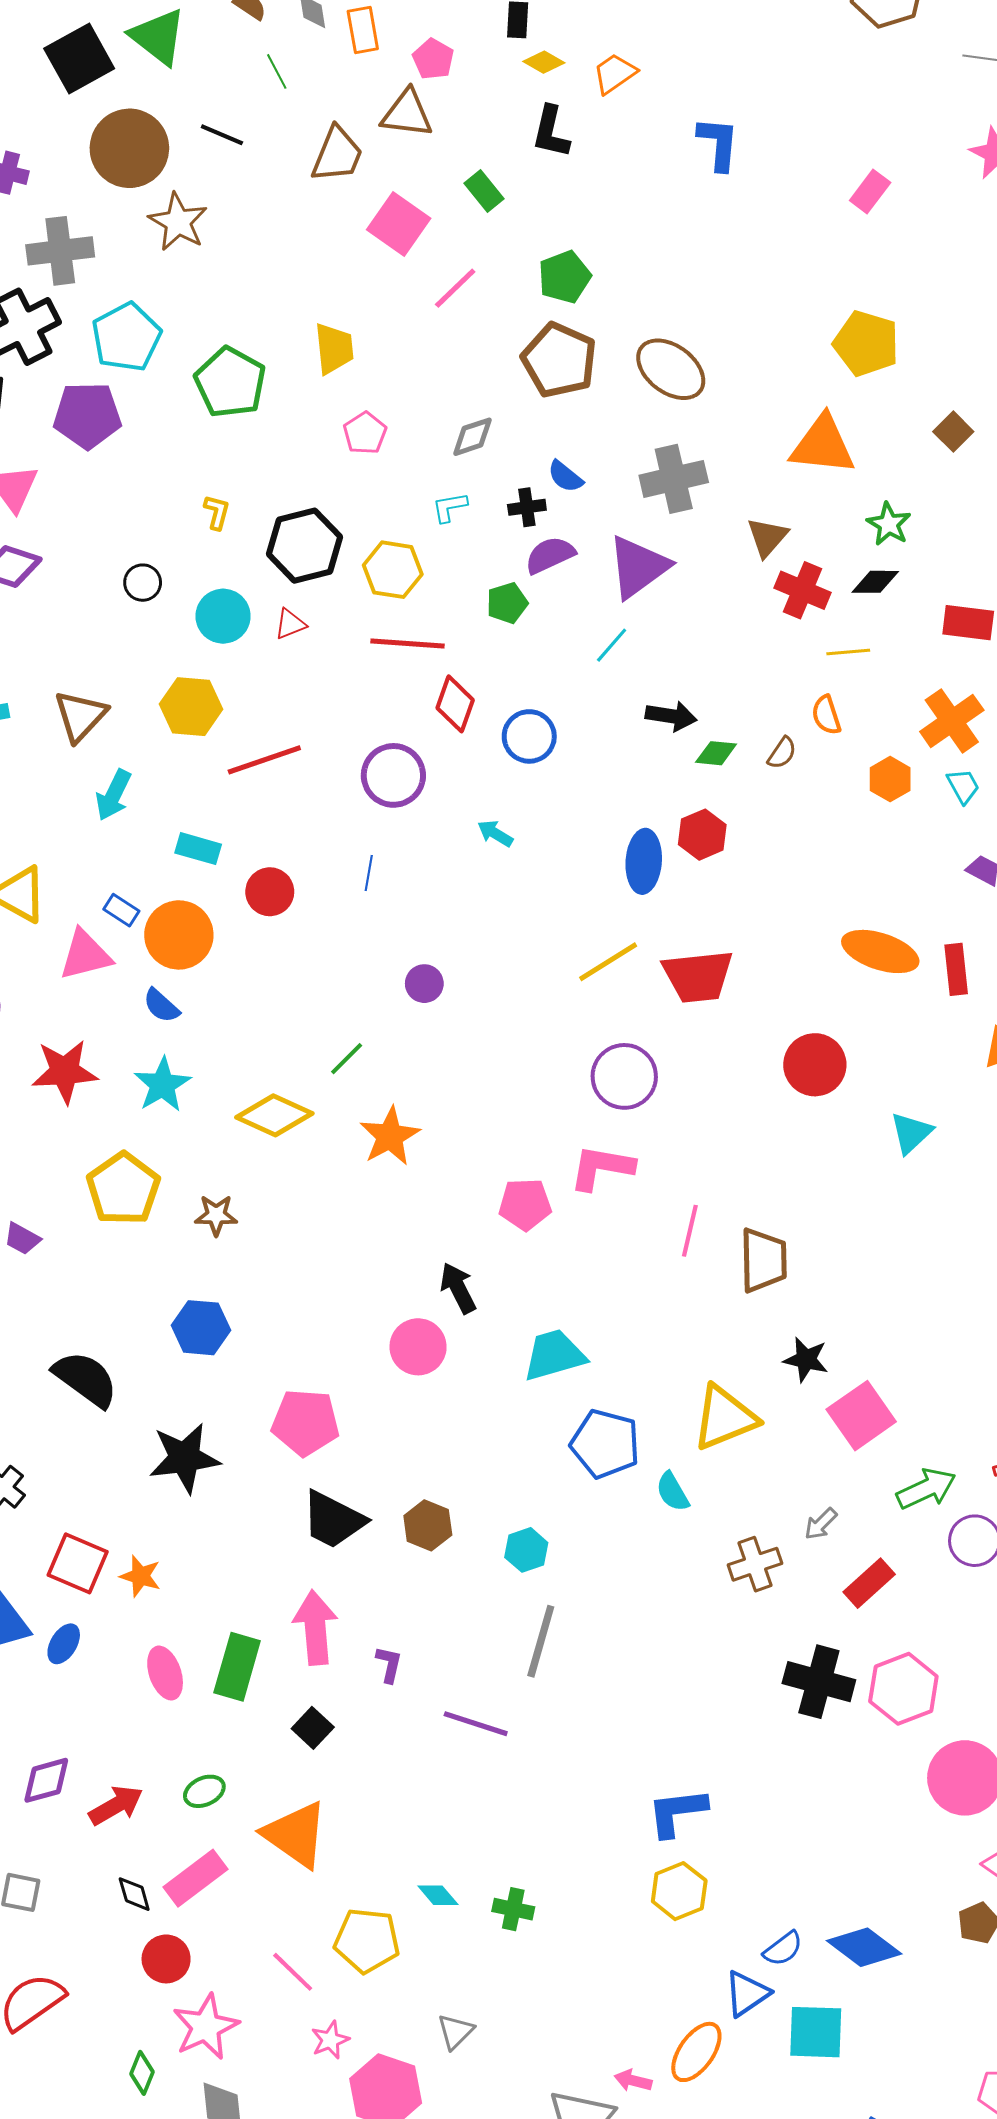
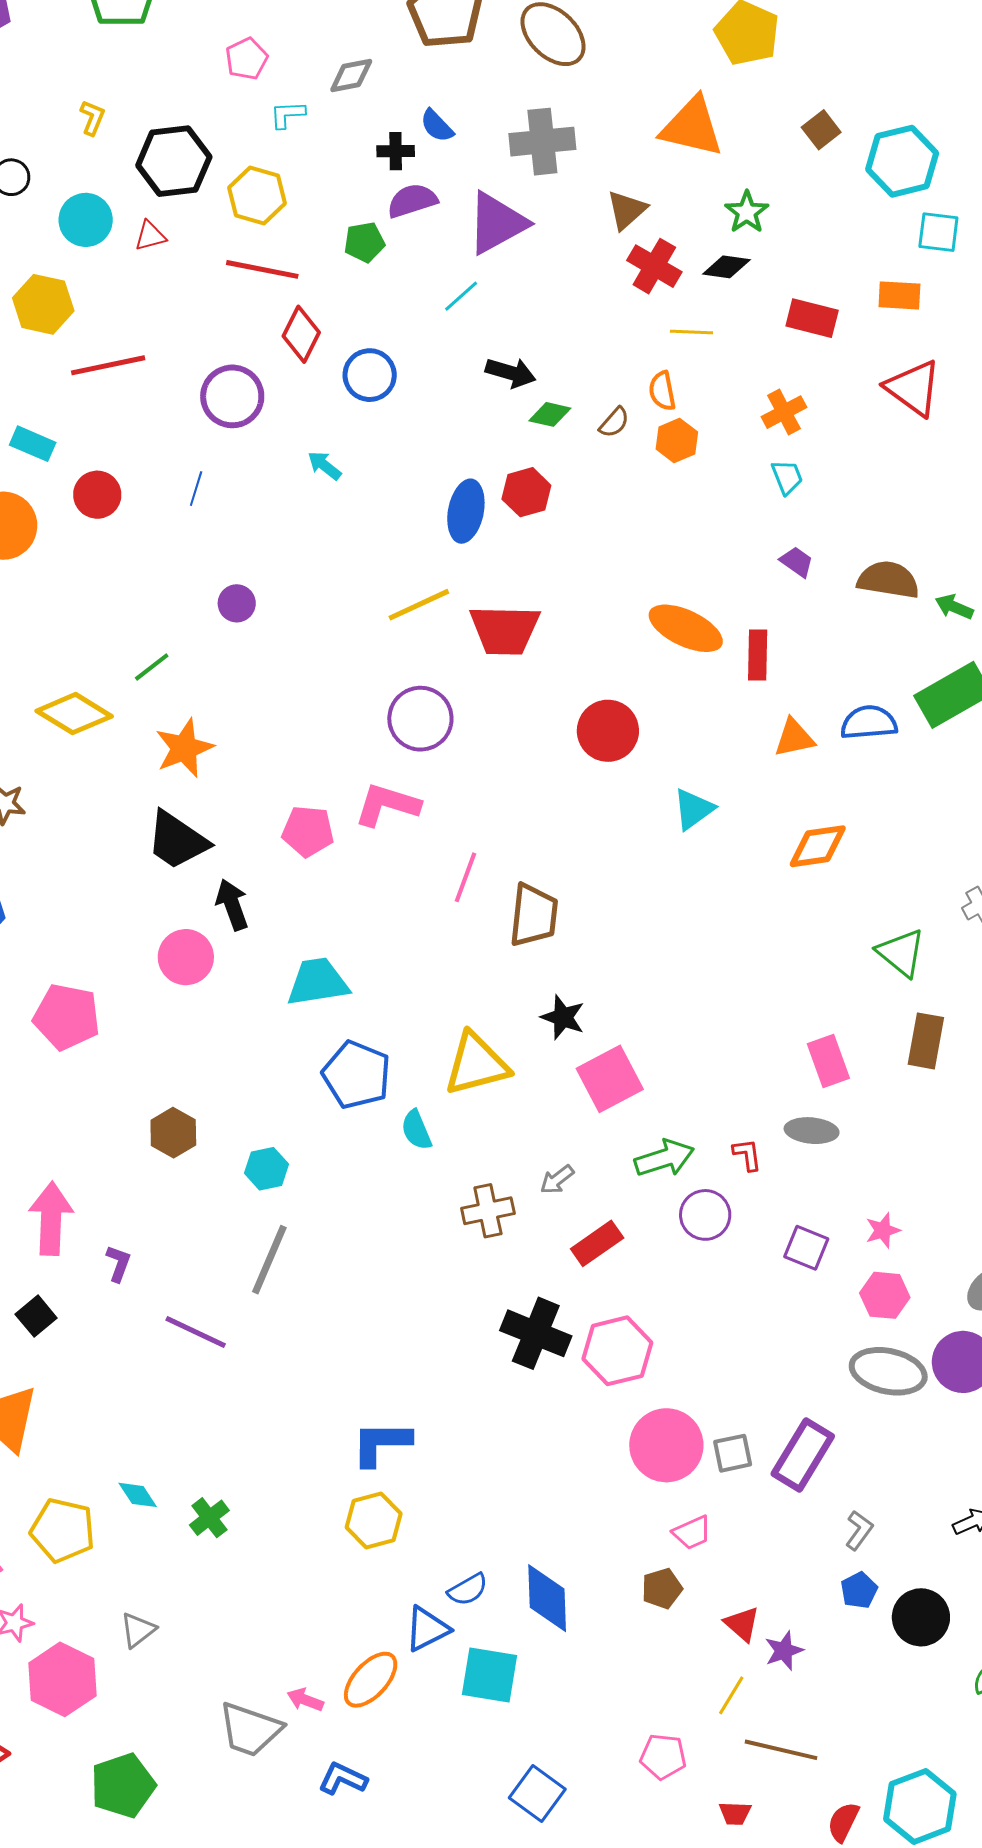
cyan L-shape: (450, 507) -> (287, 115), moved
orange cross: (952, 721) -> (784, 412), size x0.7
orange hexagon: (890, 779) -> (677, 440), moved
black trapezoid: (333, 1520) -> (177, 840), moved
green cross: (513, 1909) -> (209, 1518), turned 33
blue diamond: (864, 1947) -> (547, 1598), turned 44

